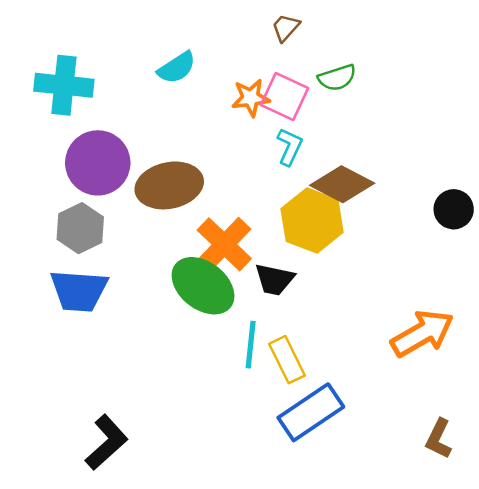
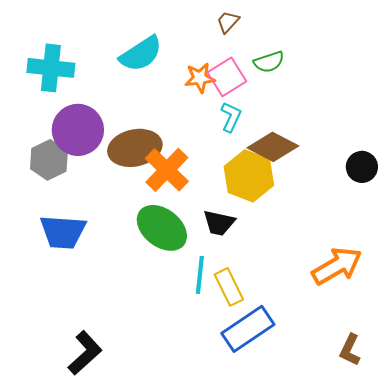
cyan semicircle: (177, 68) -> (141, 54), size x1.4
pink square: (284, 96) -> (227, 77), turned 33
gray hexagon: (80, 228) -> (49, 160), moved
orange cross: (224, 244) -> (167, 170), moved

